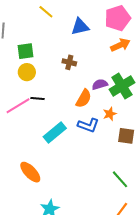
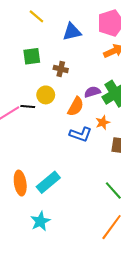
green square: (25, 51) -> (32, 56), moved
yellow circle: (27, 72) -> (46, 95), moved
cyan rectangle: (55, 132) -> (48, 182), moved
orange ellipse: (30, 172) -> (20, 183), turned 35

